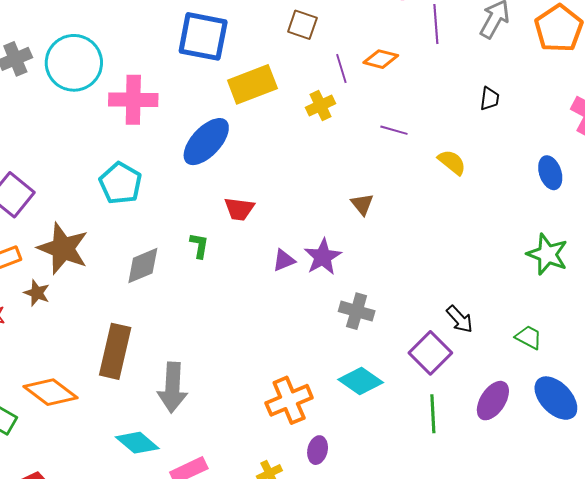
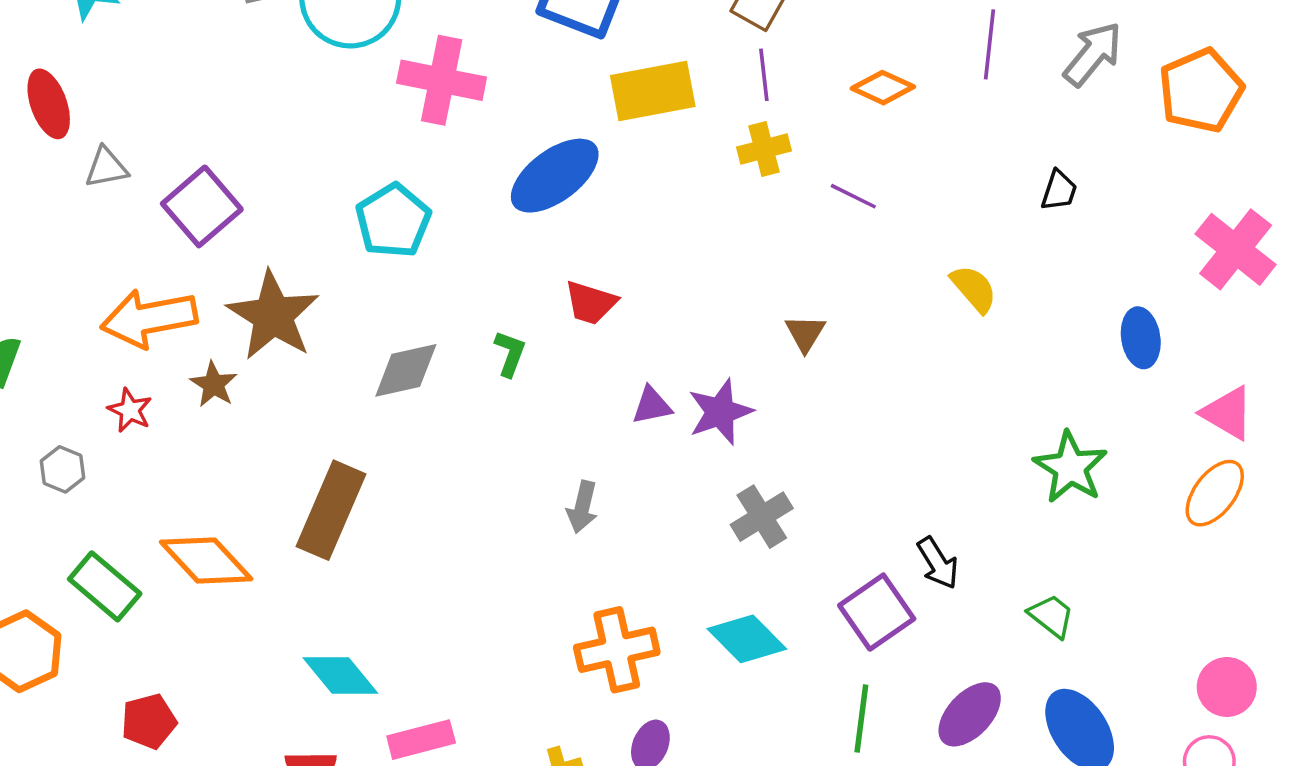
purple line: (341, 69) -> (764, 75), moved
purple line: (394, 130) -> (853, 196), moved
green star: (547, 254) -> (1070, 467), moved
gray cross: (357, 311) -> (762, 517), turned 32
gray arrow: (173, 387) -> (582, 507), moved, size x0.6

